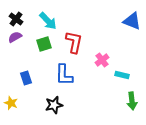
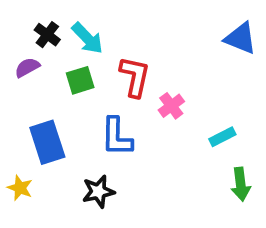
black cross: (16, 19) -> (47, 35), moved
pink cross: (102, 60) -> (171, 106), moved
cyan rectangle: (122, 75) -> (222, 137), turned -40
blue rectangle: (26, 78) -> (47, 142), size x1.6

